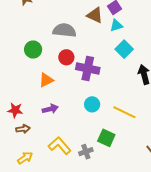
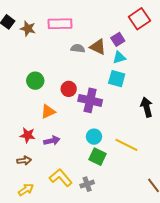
gray semicircle: (64, 30) -> (78, 48), moved, size x0.6
cyan square: (124, 49) -> (117, 79), moved, turned -30
red star: (15, 110) -> (28, 135), moved
green square: (106, 138) -> (97, 157), moved

